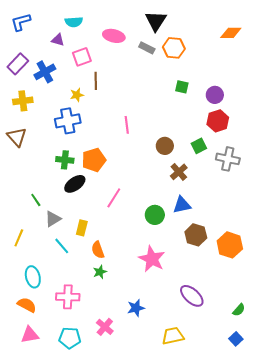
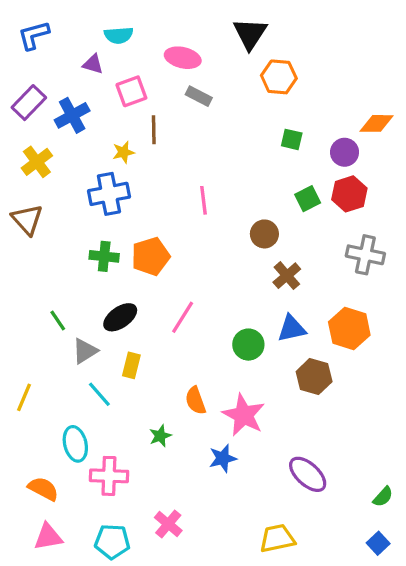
orange diamond: (231, 33) -> (377, 123), moved
gray rectangle: (147, 48) -> (199, 96), moved
yellow cross: (23, 101) -> (37, 162), turned -30
green square: (199, 146) -> (308, 199), moved
black ellipse: (75, 184) -> (120, 317), moved
yellow line: (19, 238) -> (24, 397), moved
orange hexagon: (230, 245) -> (349, 328), moved
orange semicircle: (98, 250) -> (196, 401), moved
cyan ellipse: (33, 277) -> (75, 444), moved
blue star: (136, 308) -> (223, 458), moved

